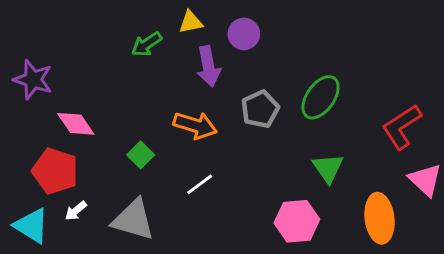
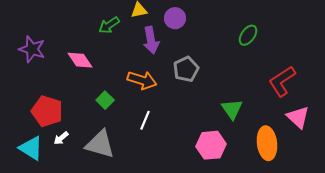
green ellipse: (321, 97) -> (248, 35), moved, size x0.7
pink diamond: (76, 124) -> (80, 60), moved
white line: (200, 184) -> (145, 120), turned -30

